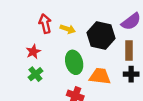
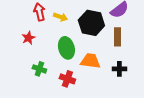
green cross: (35, 74) -> (39, 69), moved, turned -32
black cross: (131, 74) -> (119, 69), moved

